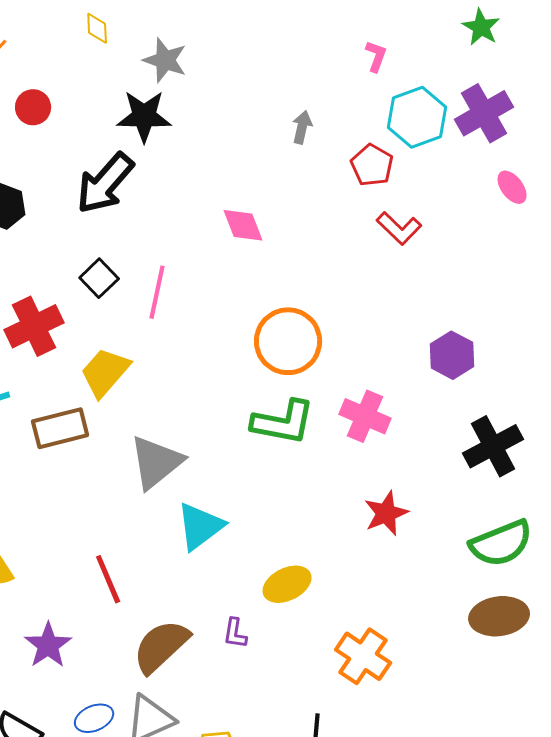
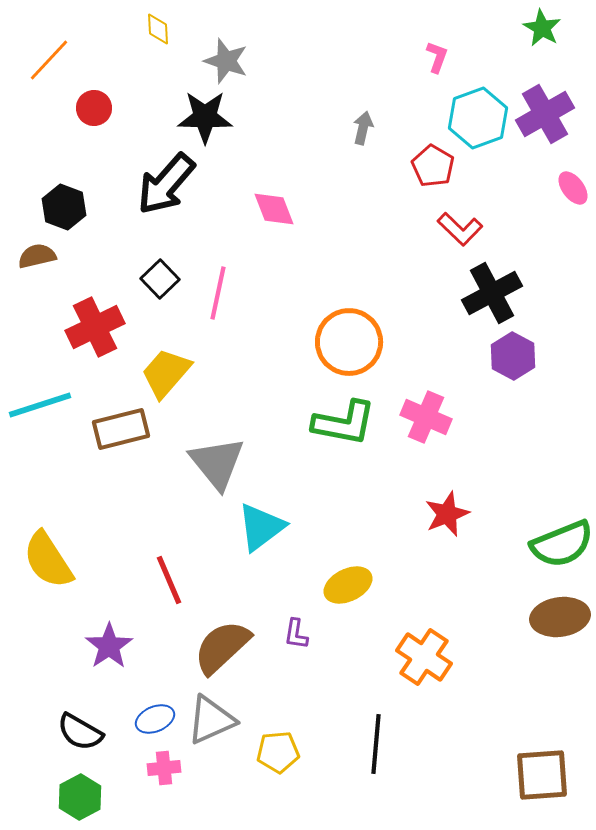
pink diamond: (243, 225) -> (274, 209), moved
black cross: (493, 446) -> (492, 293), moved
gray triangle: (156, 462) -> (217, 463), turned -30

